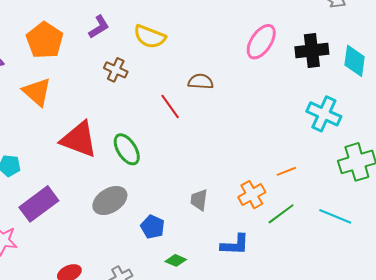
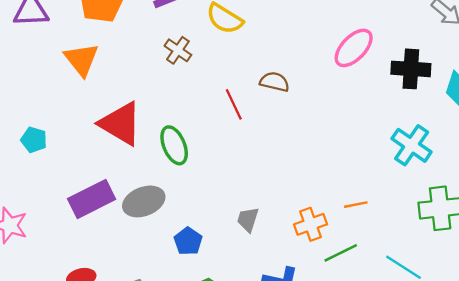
purple rectangle: (39, 204) -> (92, 199), moved

